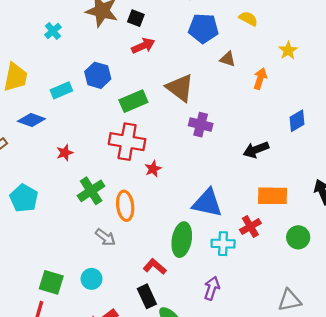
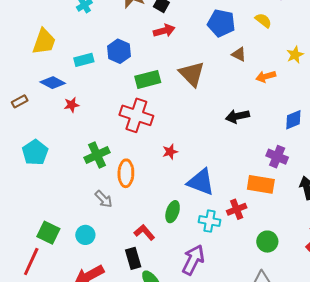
orange arrow: (260, 79) -> (266, 76), turned -132
purple cross: (201, 125) -> (277, 157), moved
black arrow: (256, 150) -> (237, 116), moved
red star: (65, 153) -> (72, 105), moved
red star: (153, 169) -> (170, 152), moved
green circle: (298, 237) -> (267, 242), moved
green ellipse: (182, 240) -> (173, 212), size x0.7
purple arrow: (212, 288) -> (193, 260), size x1.4

